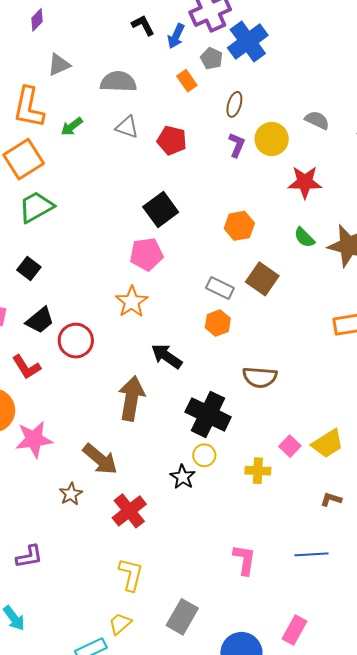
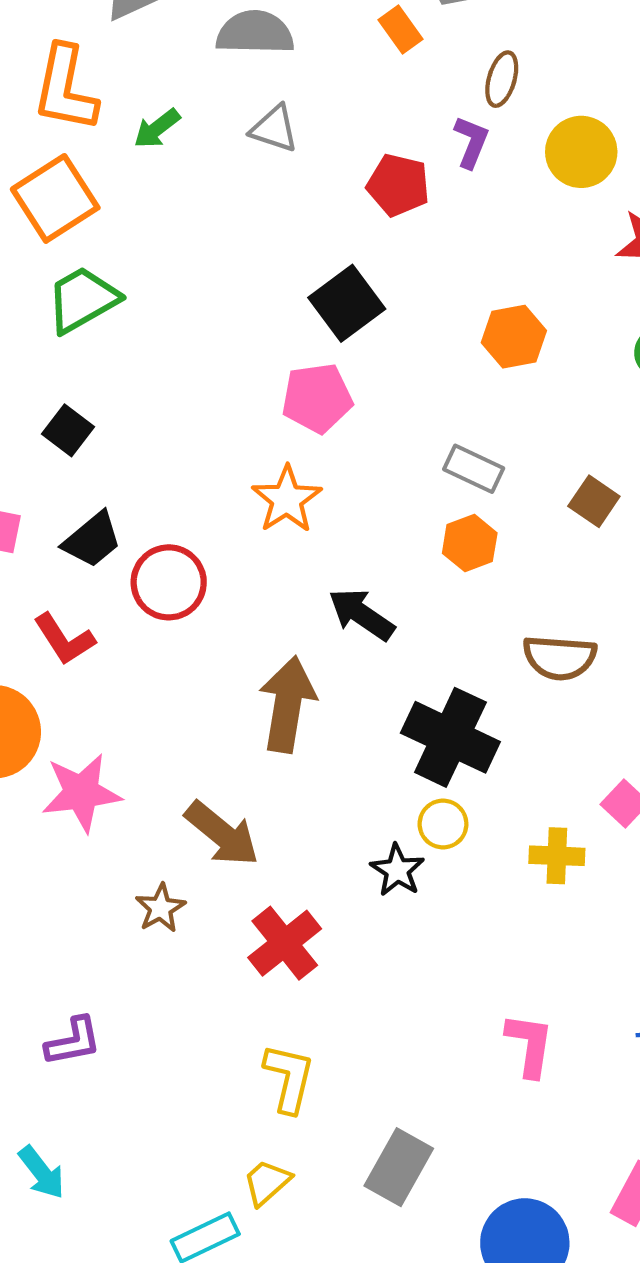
red pentagon: (172, 140) -> (398, 185), moved
purple L-shape: (237, 145) -> (471, 142), moved
brown square: (262, 279) -> (594, 501), moved, size x0.7

